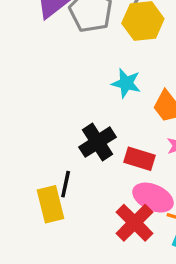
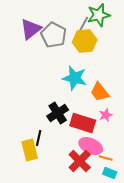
cyan star: (126, 83) -> (75, 78), size x1.4
red rectangle: (140, 159) -> (83, 123), size x1.4

